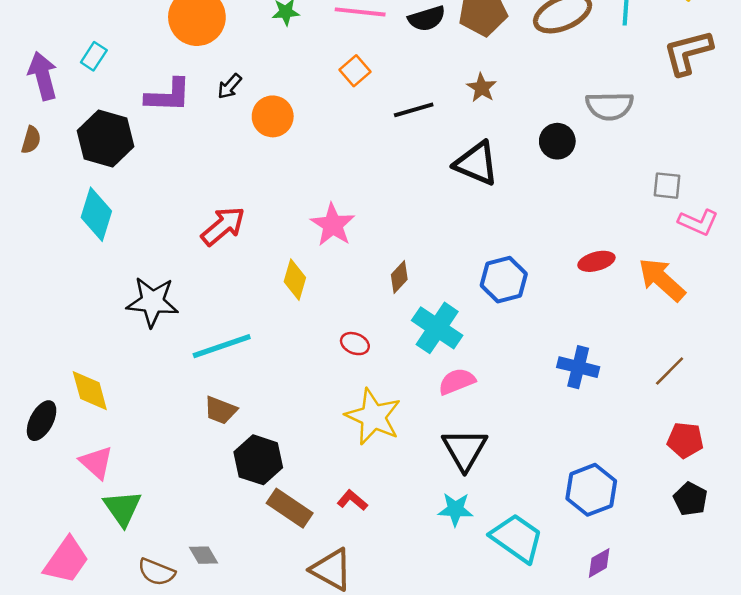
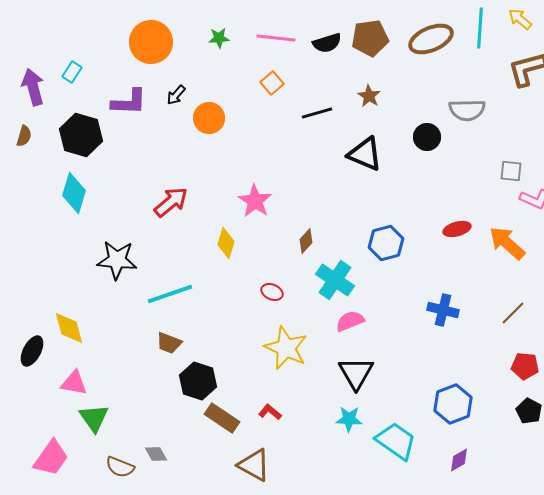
pink triangle: (96, 462) -> (74, 383), turned -32

